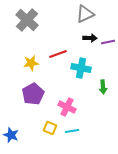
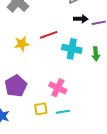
green arrow: (103, 87) -> (96, 54), moved
purple pentagon: (33, 94) -> (16, 86), moved
yellow square: (50, 128) -> (41, 109), turned -32

